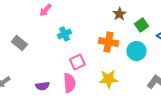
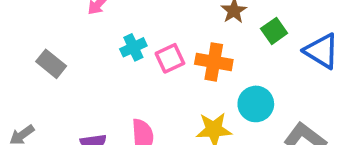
cyan circle: (136, 51) -> (256, 104), moved
pink square: (77, 62) -> (170, 58), moved

